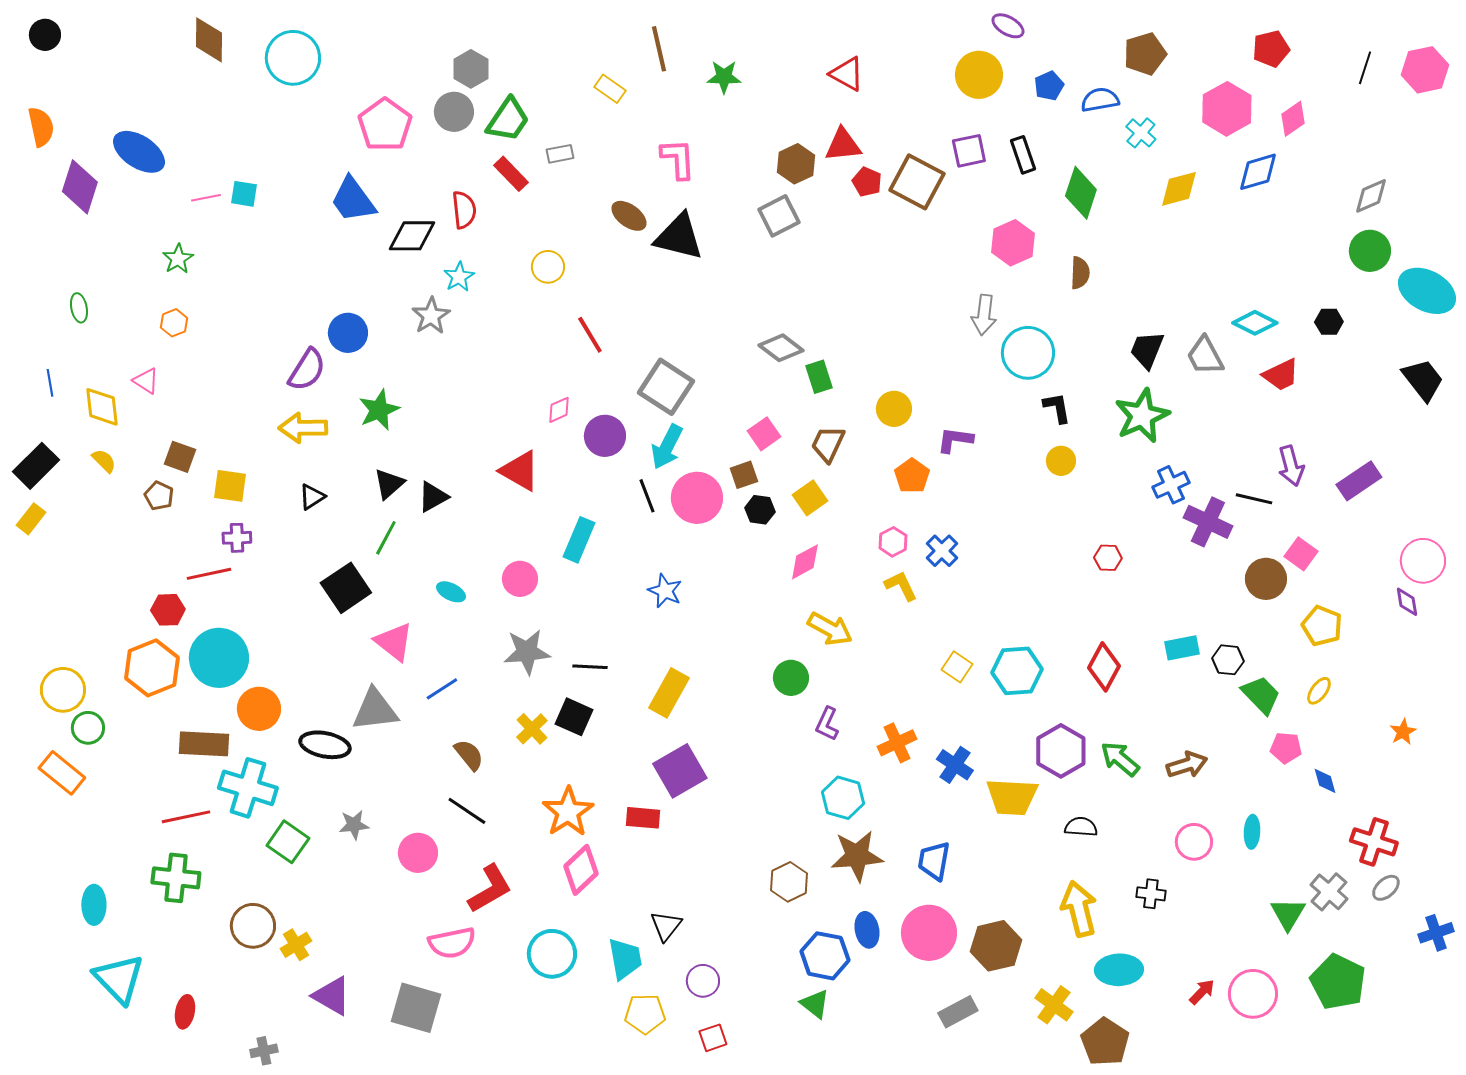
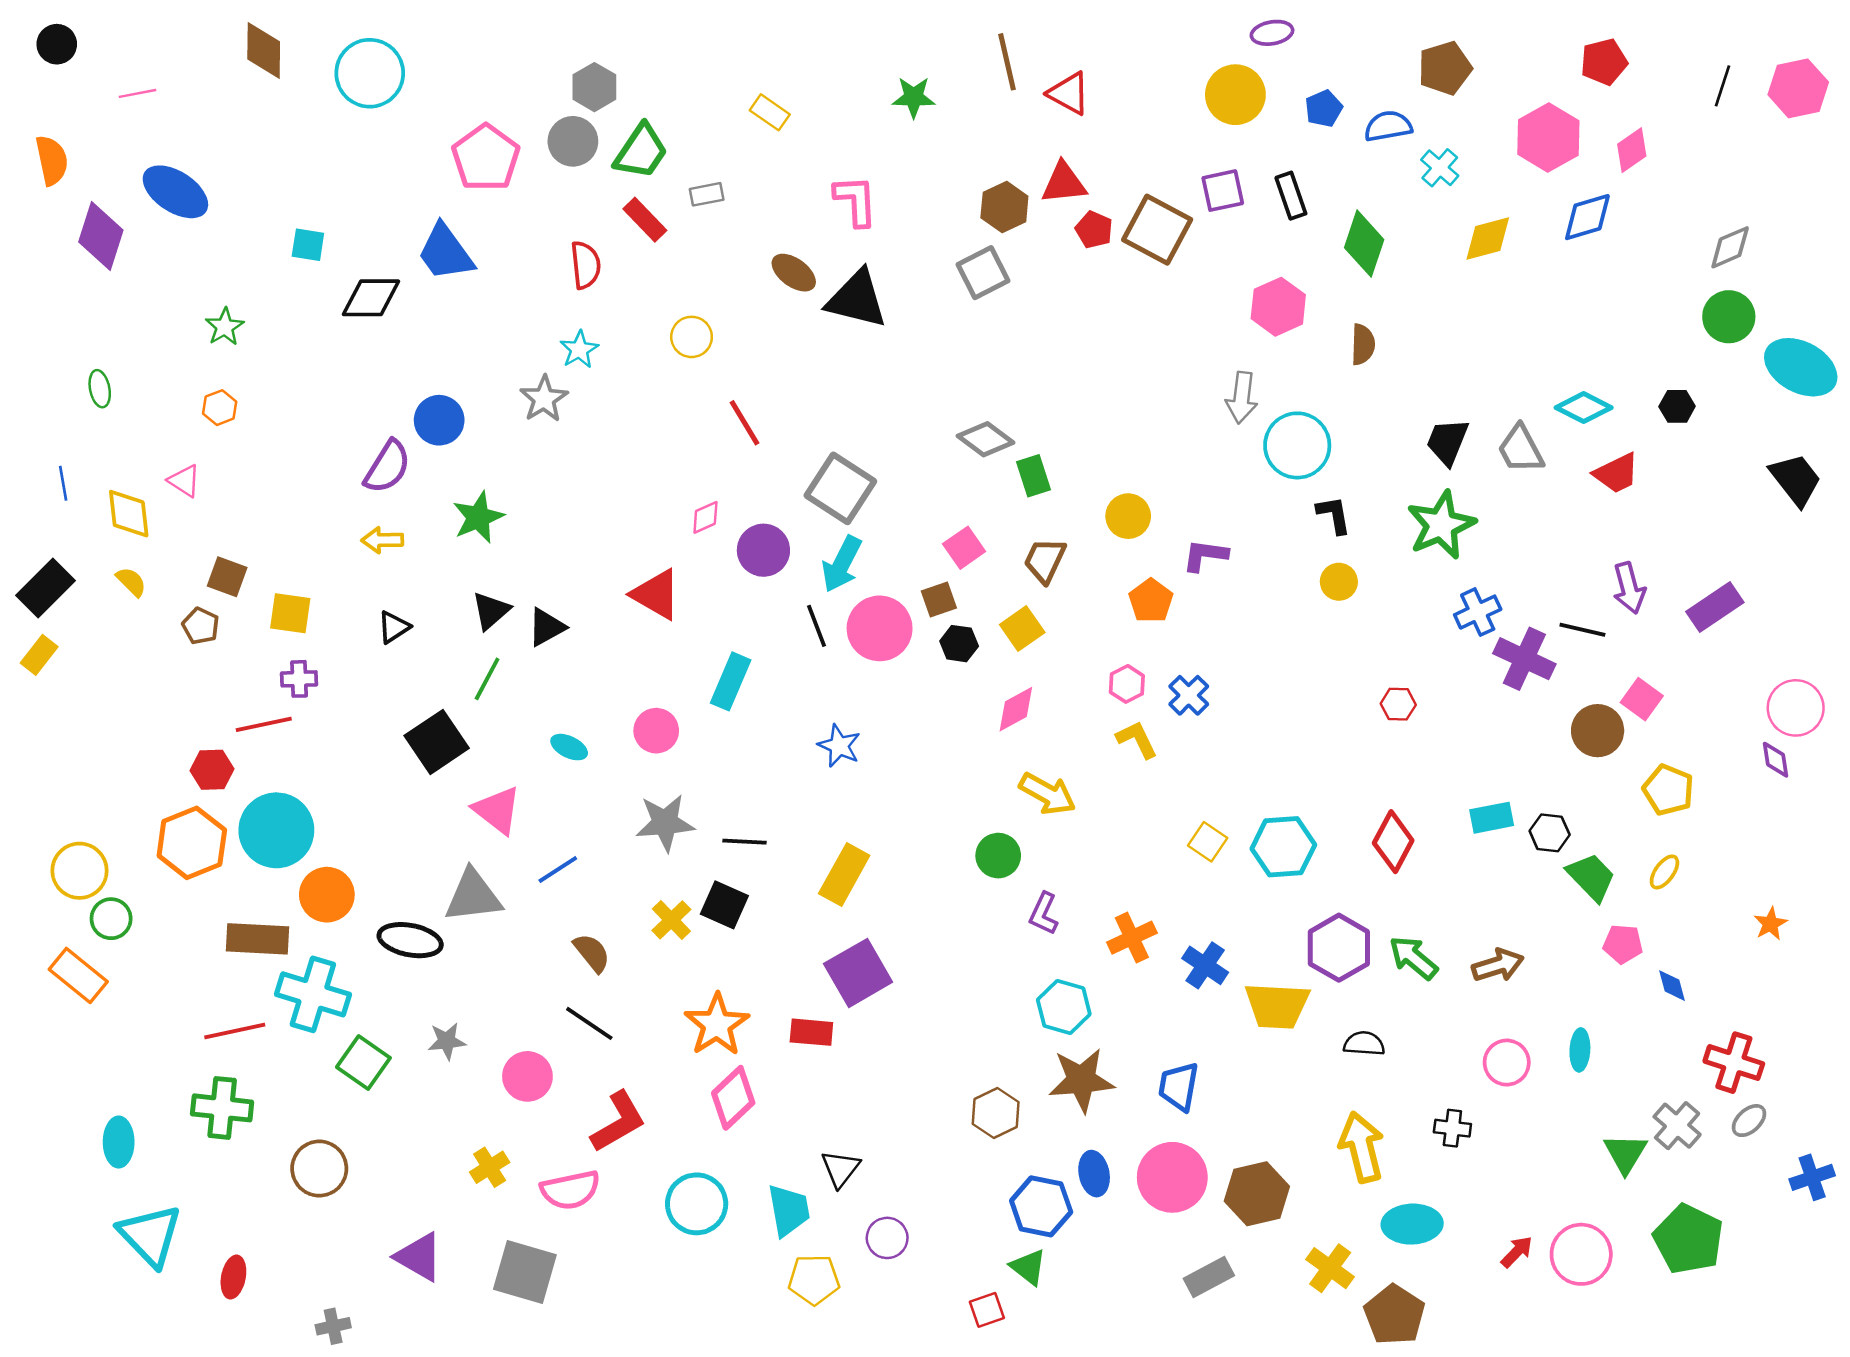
purple ellipse: (1008, 26) -> (1272, 33), turned -40
brown line: (659, 49) -> (1007, 62), moved
pink line: (206, 198) -> (138, 93), moved
black diamond: (412, 236) -> (371, 298), moved
yellow arrow: (303, 428) -> (382, 540), size x0.7
yellow cross: (296, 945) -> (490, 1167), moved
red square: (713, 1038) -> (987, 1310), moved

